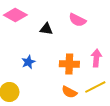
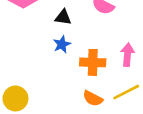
blue star: (28, 62) -> (62, 44), moved

